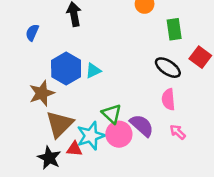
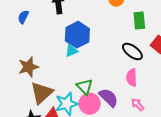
blue hexagon: (66, 69) -> (77, 35), moved

